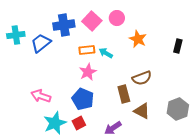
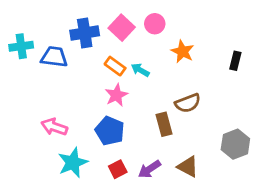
blue trapezoid: (41, 43) -> (54, 57), turned 45
orange rectangle: (87, 50) -> (115, 66), turned 42
brown triangle: (142, 111) -> (188, 167), moved
red square: (79, 123) -> (118, 169), moved

